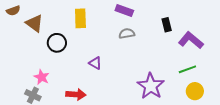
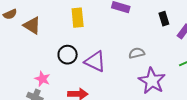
gray semicircle: (127, 33) -> (137, 53), moved
black circle: (57, 43) -> (68, 55), moved
purple triangle: (95, 63) -> (95, 61), size x1.6

